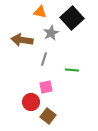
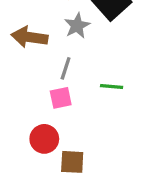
pink square: (46, 87) -> (61, 98), moved
brown square: (48, 116) -> (72, 162), turned -35

